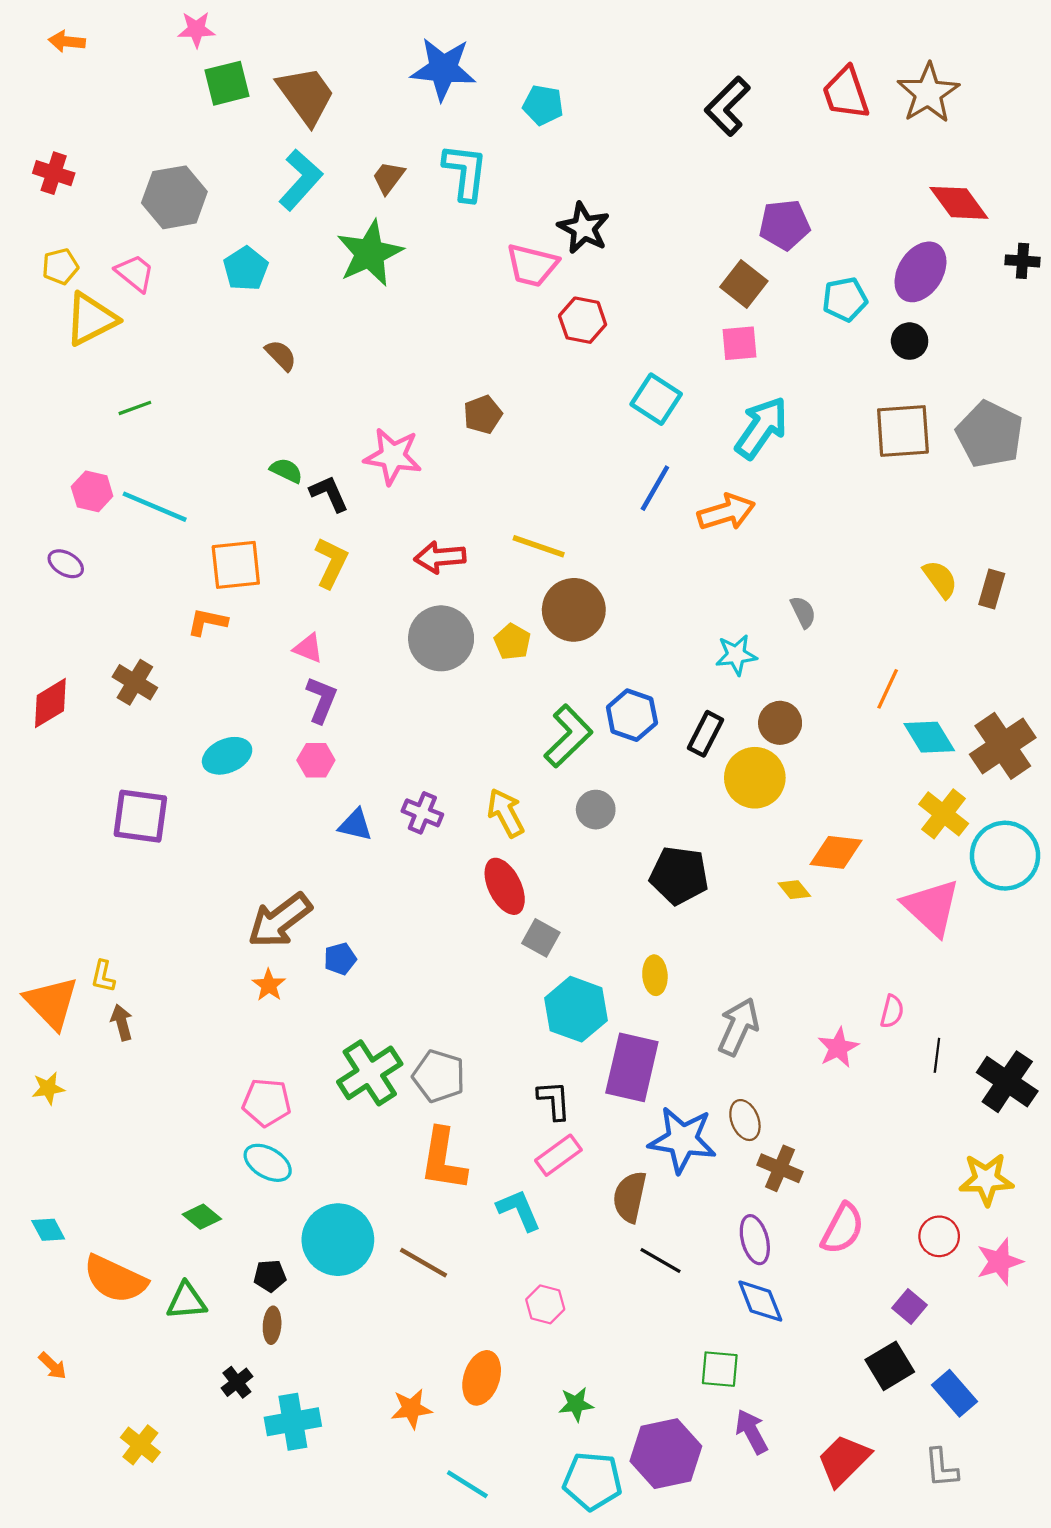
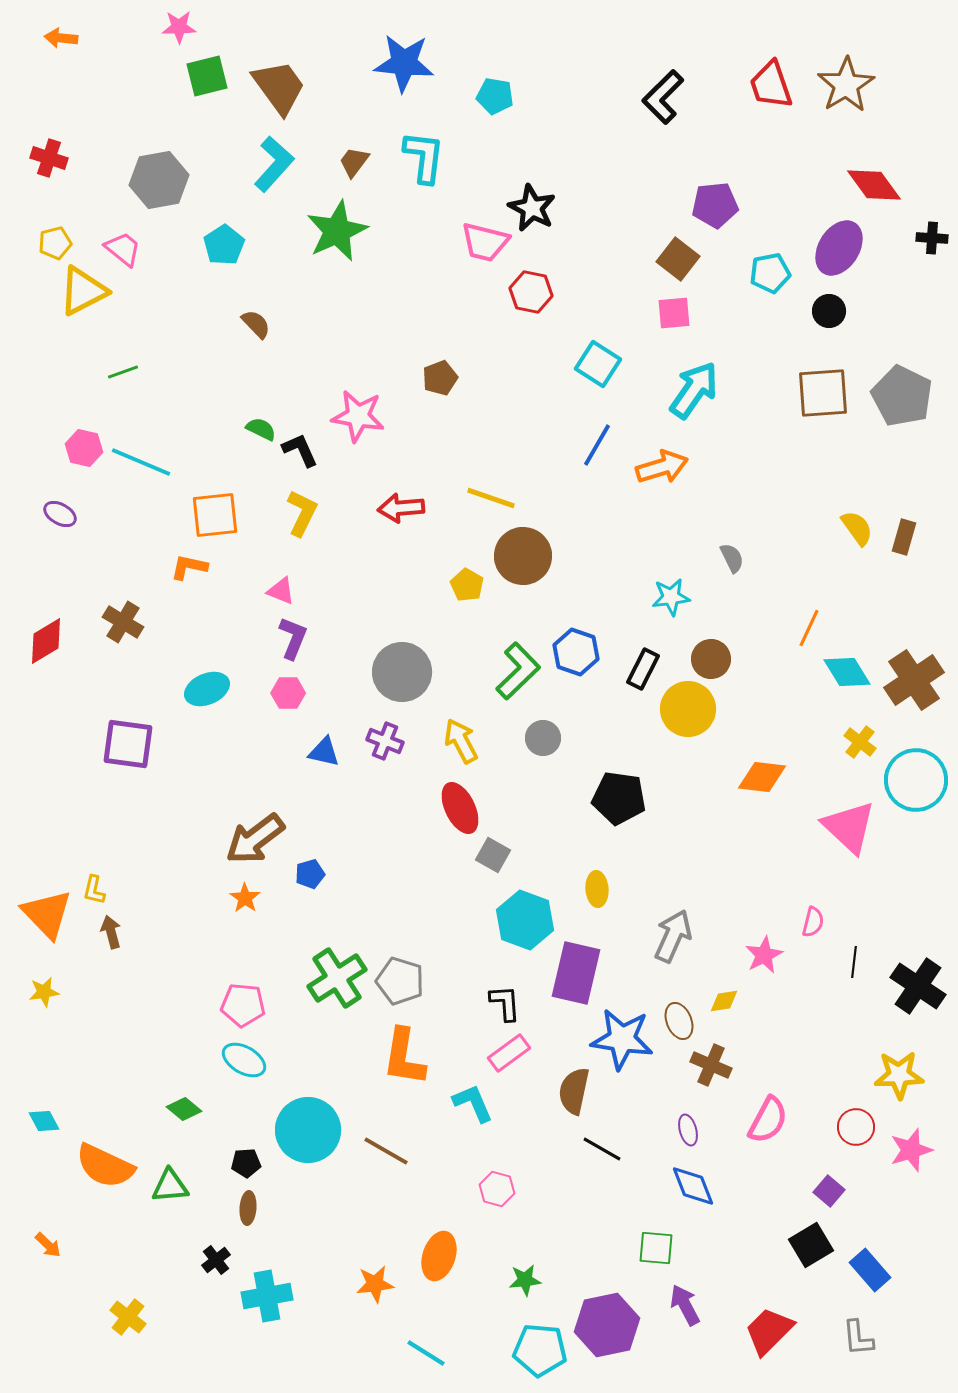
gray circle: (441, 638) -> (402, 672), moved
yellow cross: (944, 814) -> (860, 742), size x0.7
yellow diamond: (794, 890) -> (724, 1001), moved, turned -60
purple ellipse: (755, 1240) -> (688, 1130), size x0.7

